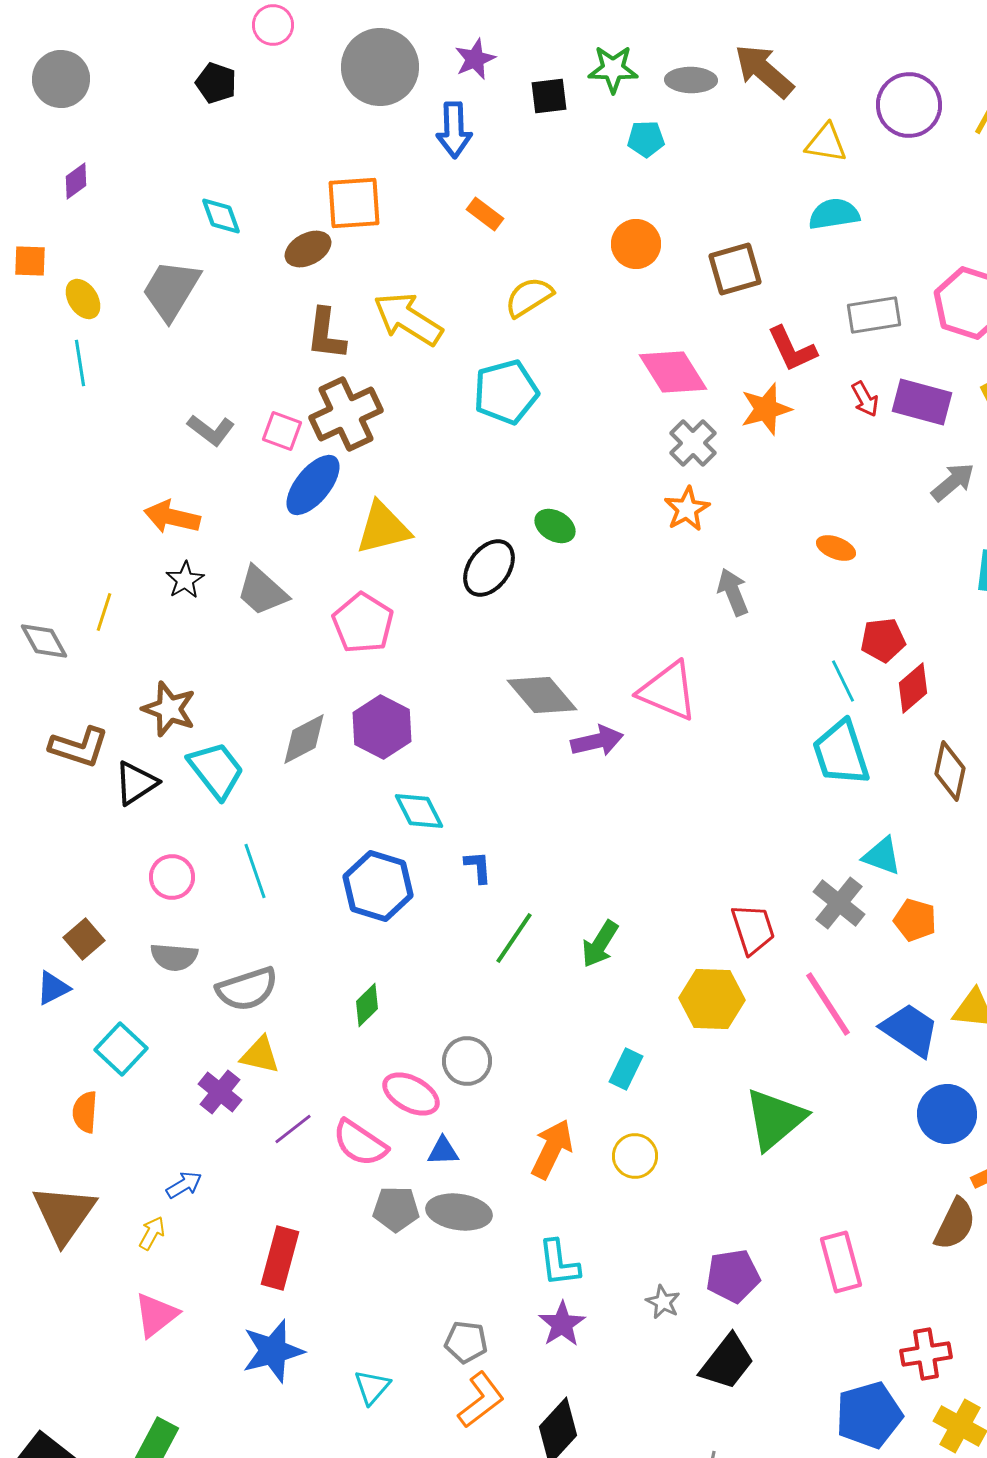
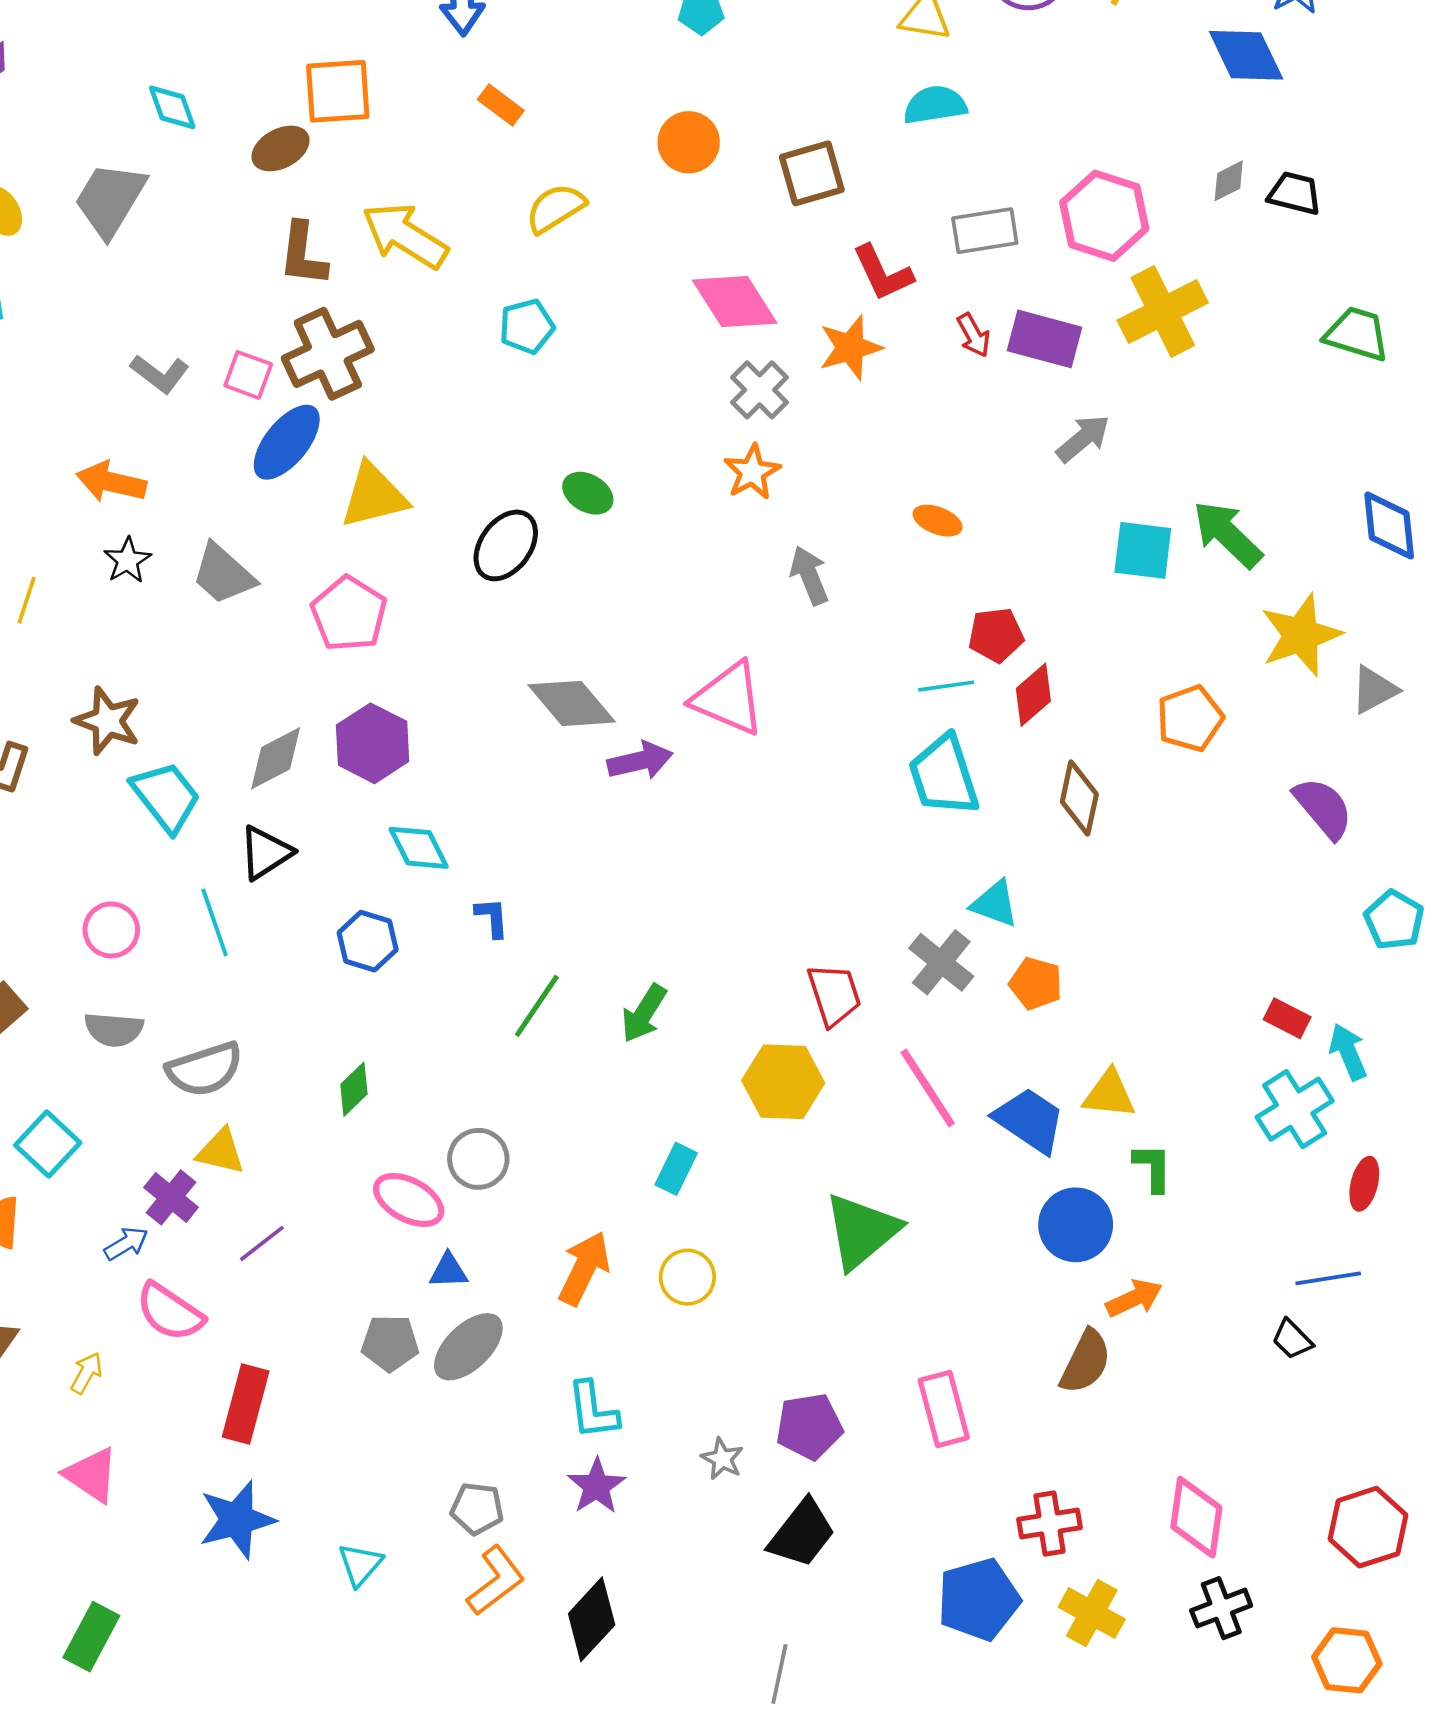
cyan pentagon: (506, 392) -> (527, 326), size x0.7
cyan line: (843, 681) -> (946, 686), turned -72
black triangle: (136, 783) -> (266, 853), moved
blue hexagon: (378, 886) -> (368, 941), size x0.7
pink semicircle: (360, 1143) -> (170, 1312), moved
blue arrow: (184, 1185) -> (126, 1243), moved
gray ellipse: (459, 1212) -> (468, 1347), turned -52
pink triangle: (156, 1315) -> (91, 1475), turned -48

